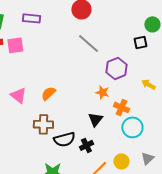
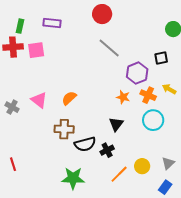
black square: (140, 42) -> (161, 58), moved
orange cross: (121, 107) -> (148, 95), moved
cyan circle: (132, 127) -> (153, 120), moved

